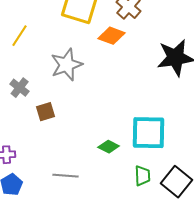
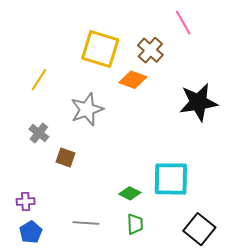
brown square: (46, 112) -> (65, 158), turned 36
green trapezoid: (143, 176) -> (135, 224), moved

